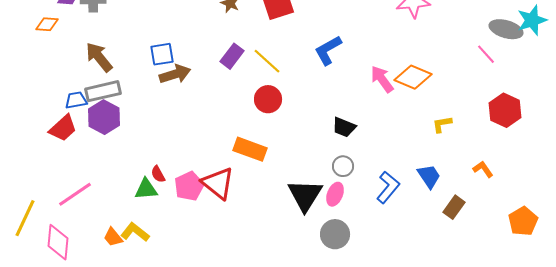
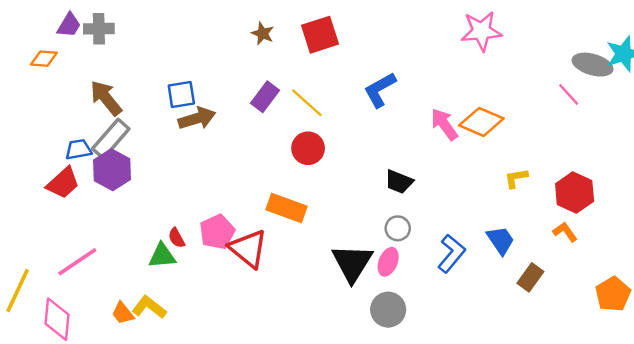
gray rectangle: (103, 91) -> (111, 139), turned -36
red hexagon: (505, 110) -> (575, 192), moved
pink pentagon: (189, 186) -> (217, 232), moved

